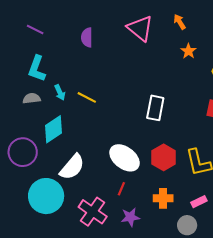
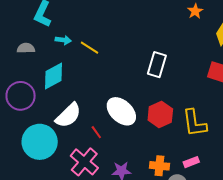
cyan arrow: (60, 92) -> (63, 40), turned -63
gray semicircle: (32, 98) -> (26, 48), moved
red line: (121, 189) -> (96, 132), moved, turned -64
orange cross: (163, 198) -> (159, 166), moved

